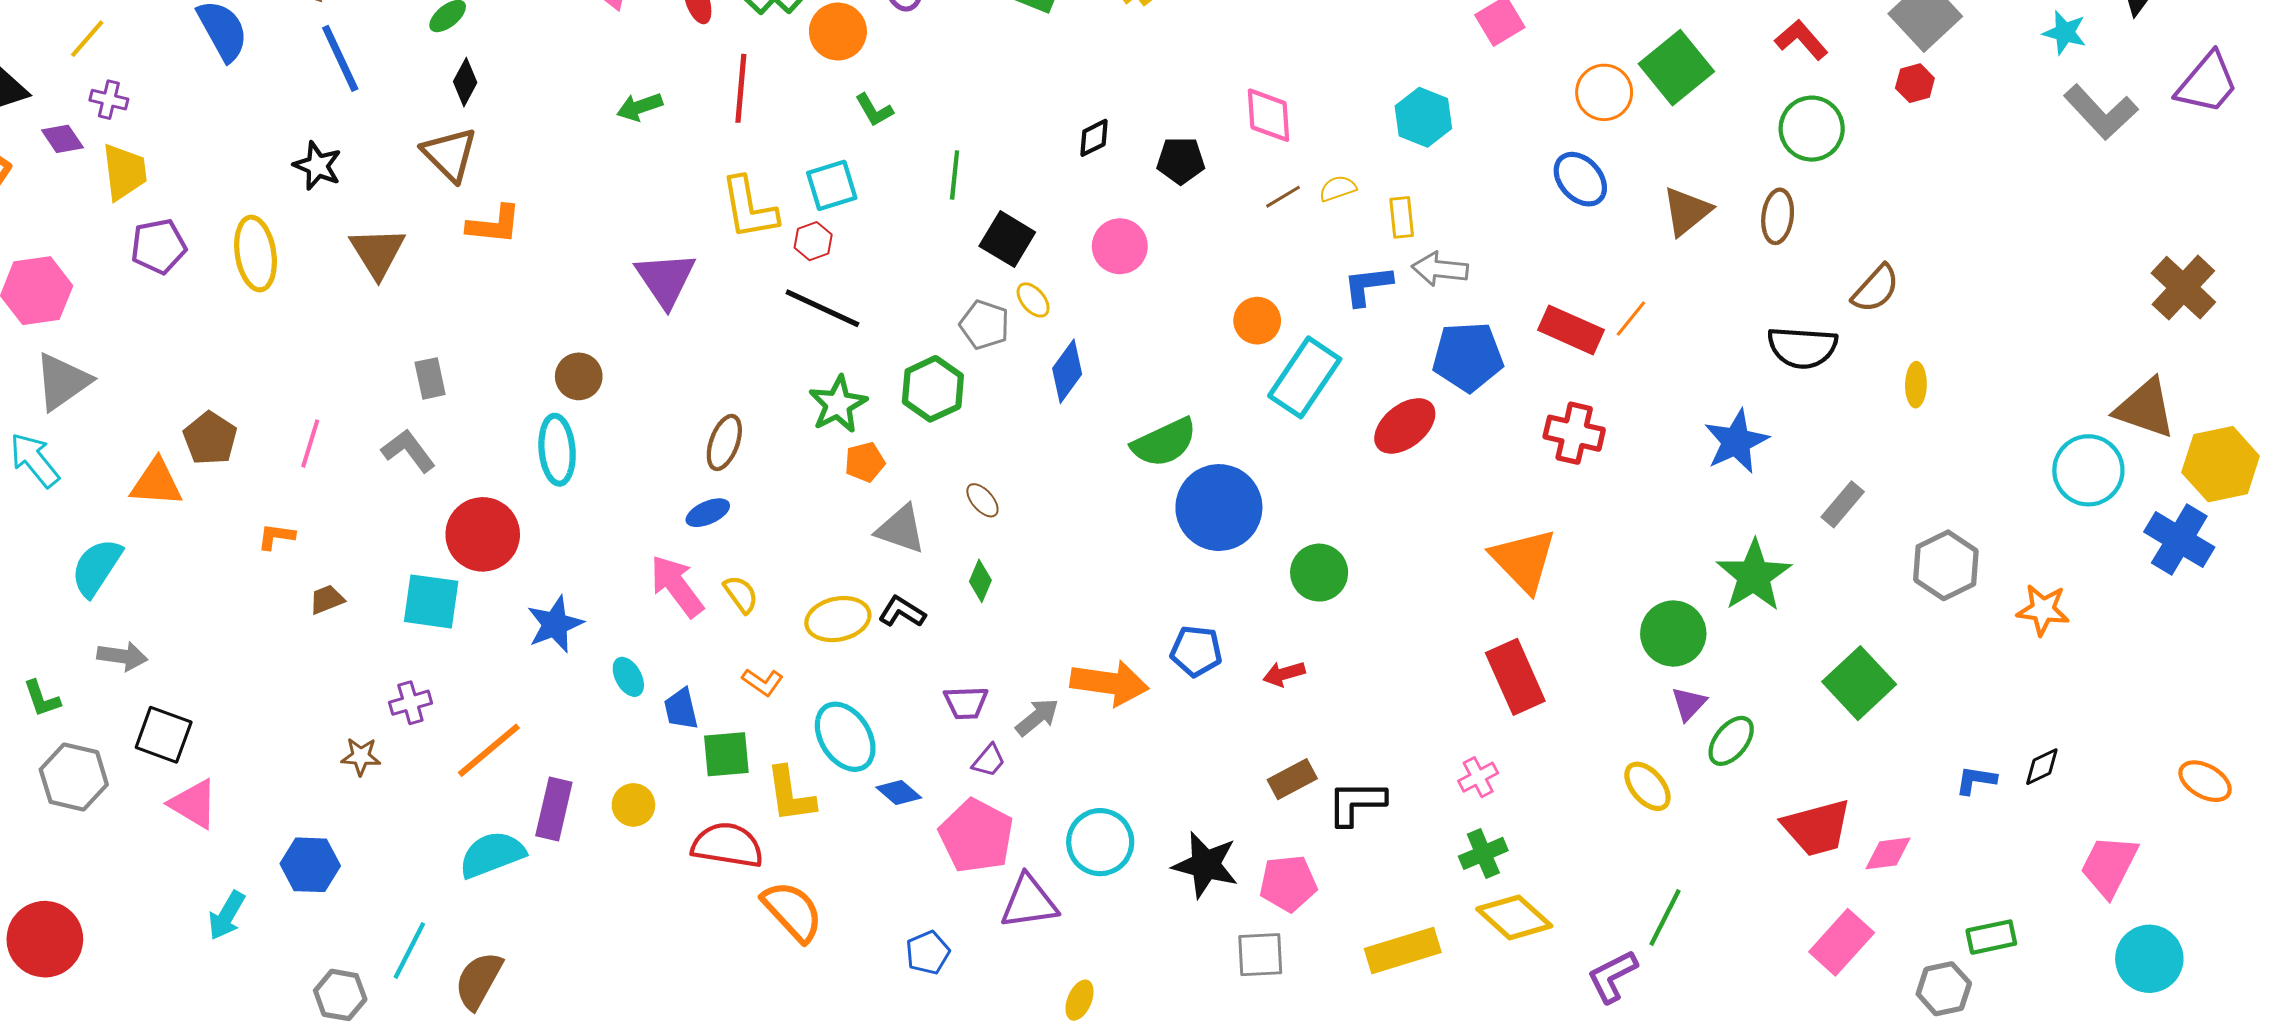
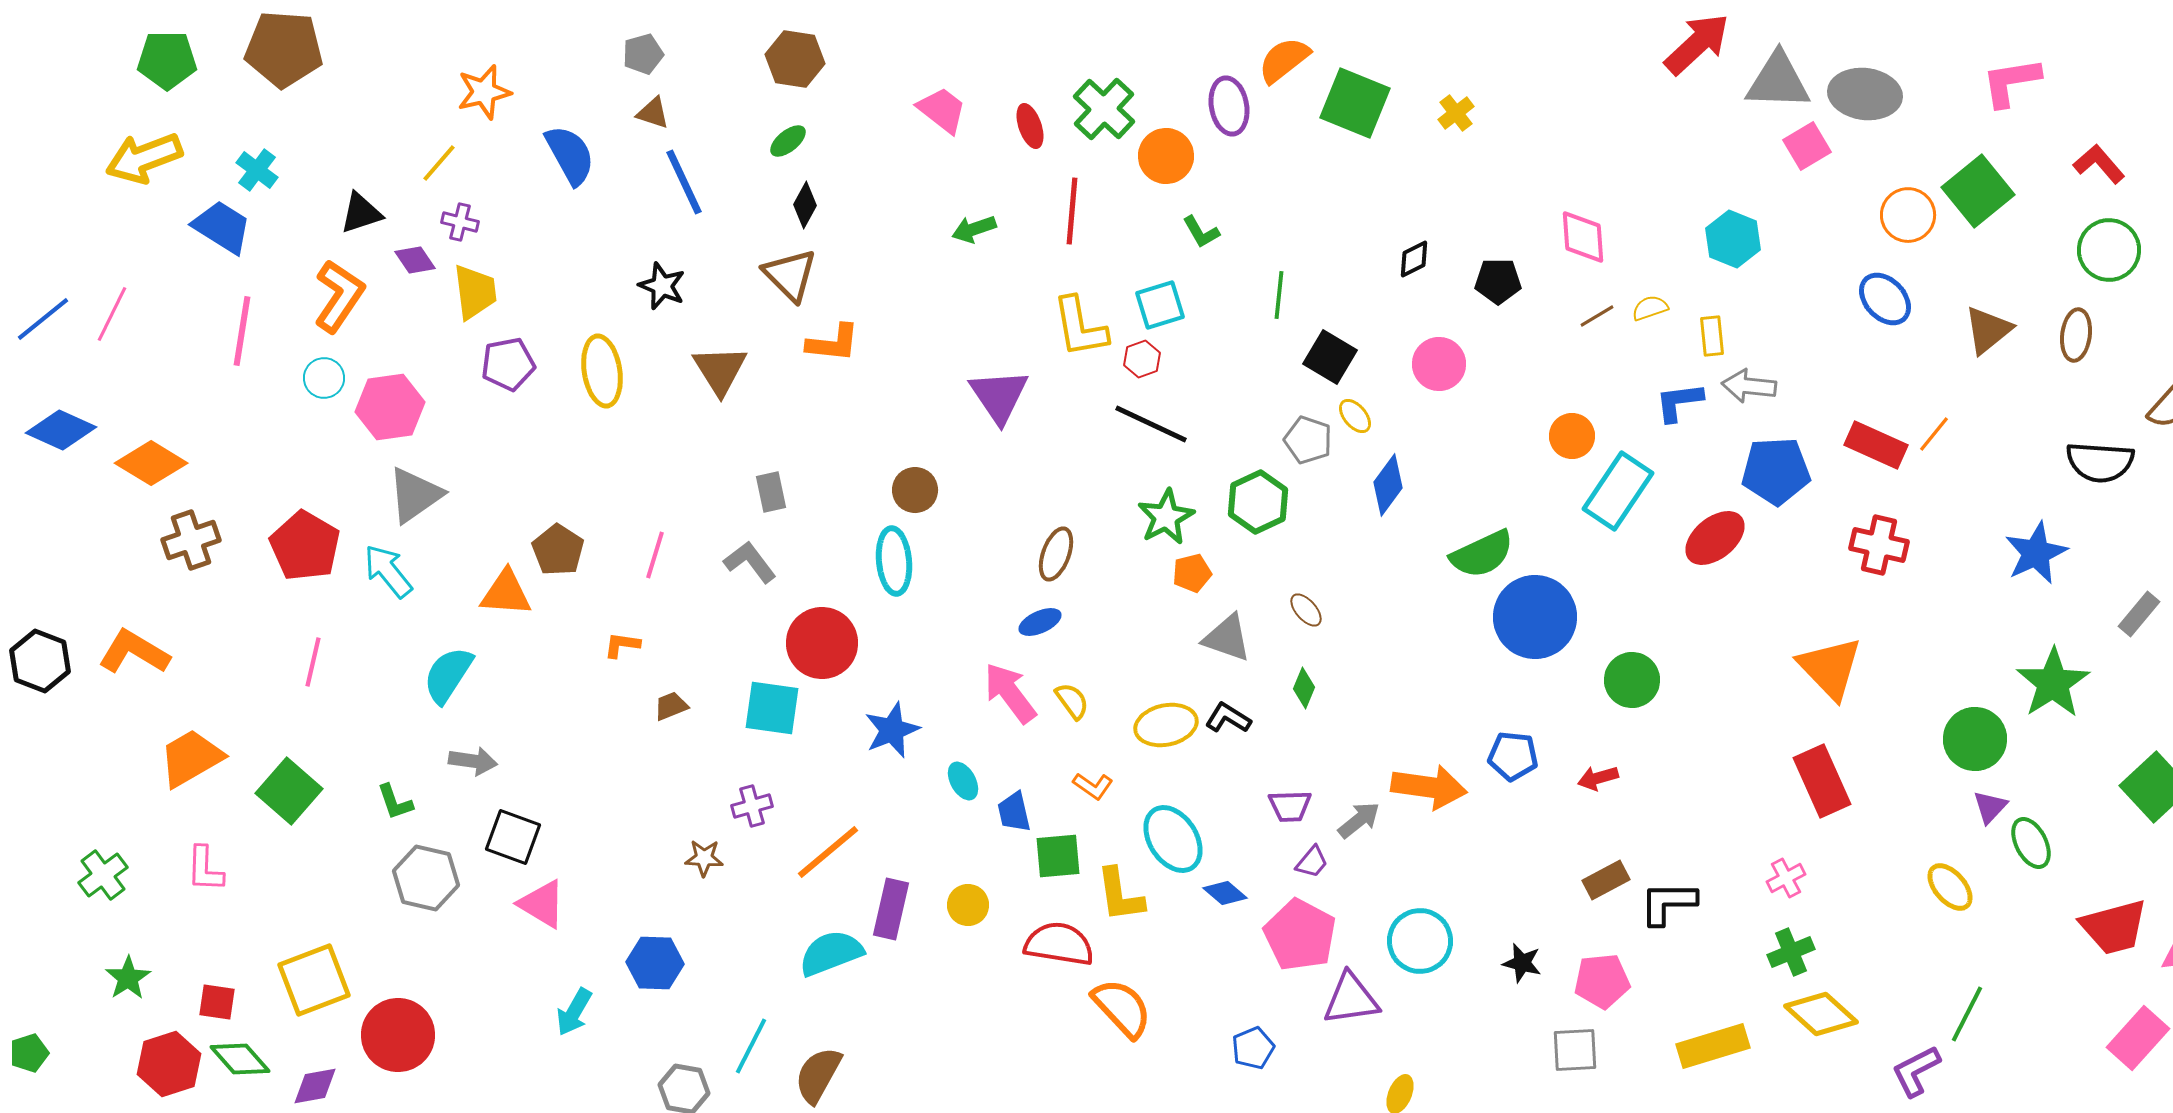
green ellipse: (1731, 741) -> (2031, 843), turned -66
black star: (1206, 865) -> (1522, 963), size x0.6

